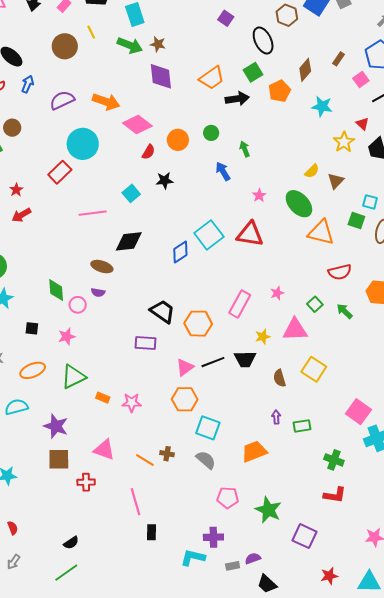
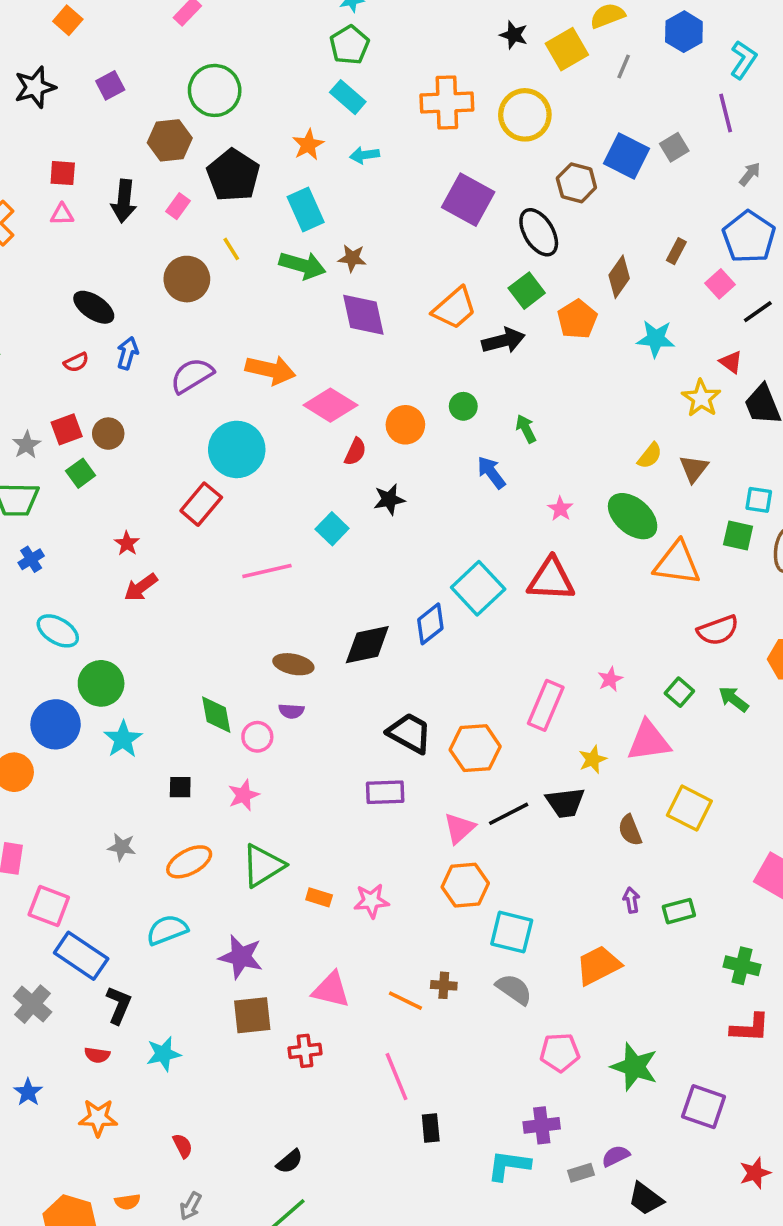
purple square: (226, 18) -> (468, 200), size x1.8
black diamond: (129, 241) -> (367, 645), moved

